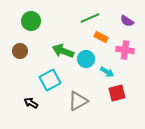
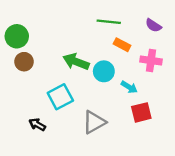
green line: (90, 18) -> (109, 22), turned 30
green circle: (31, 21) -> (17, 36), moved

